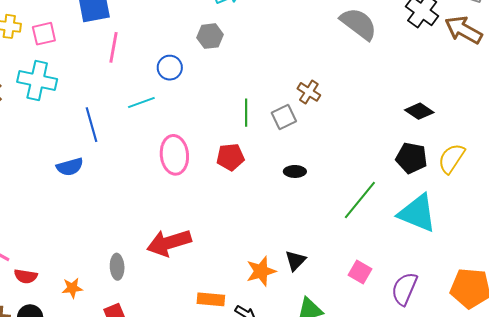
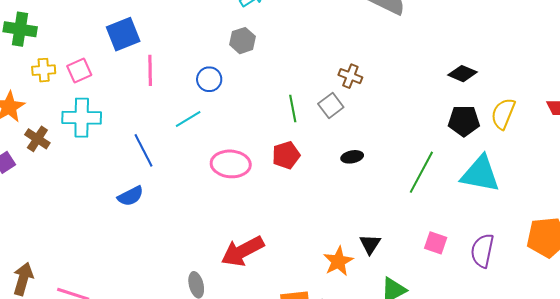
pink ellipse: (174, 155) -> (231, 164), turned -69

